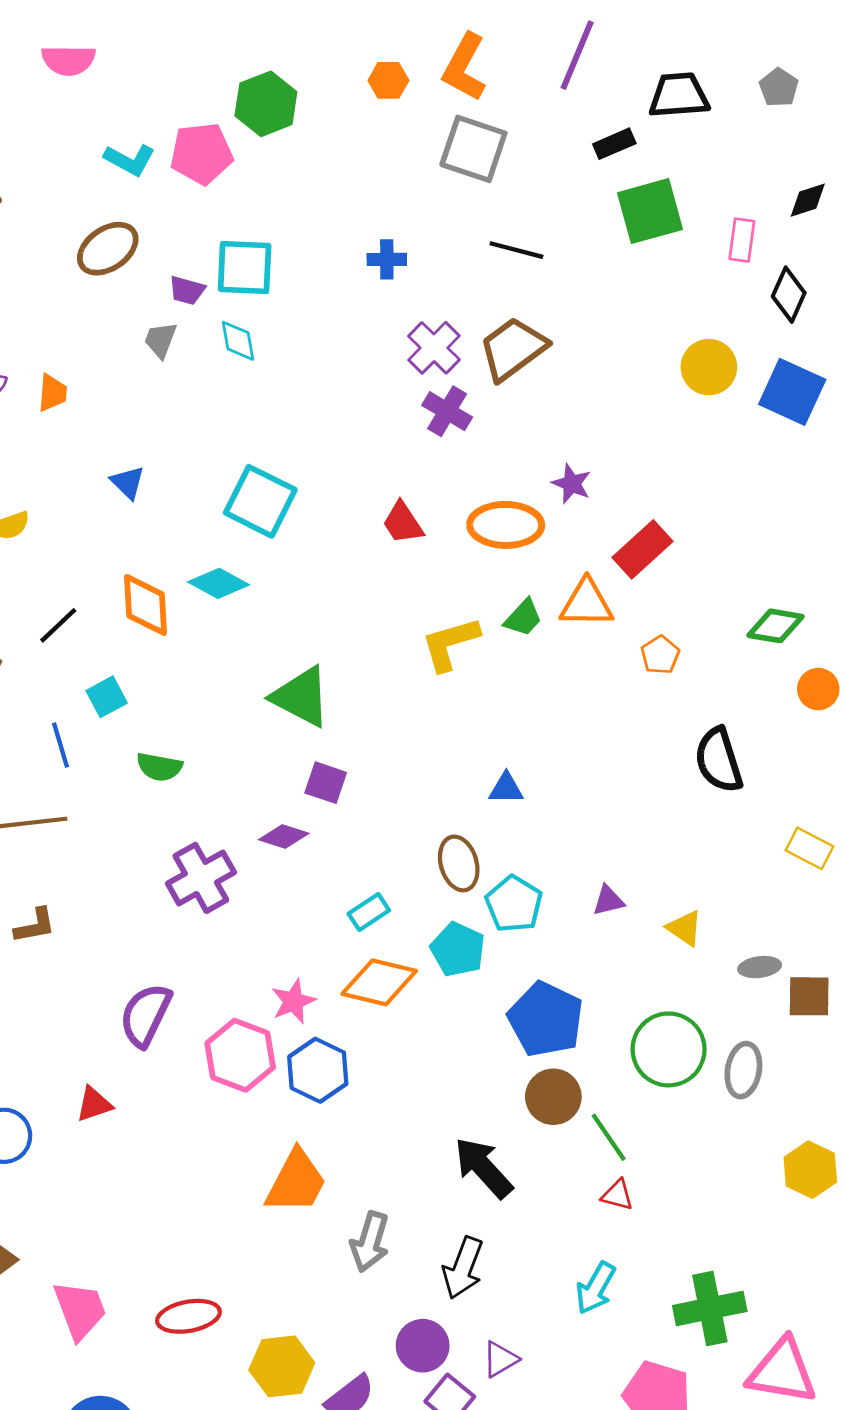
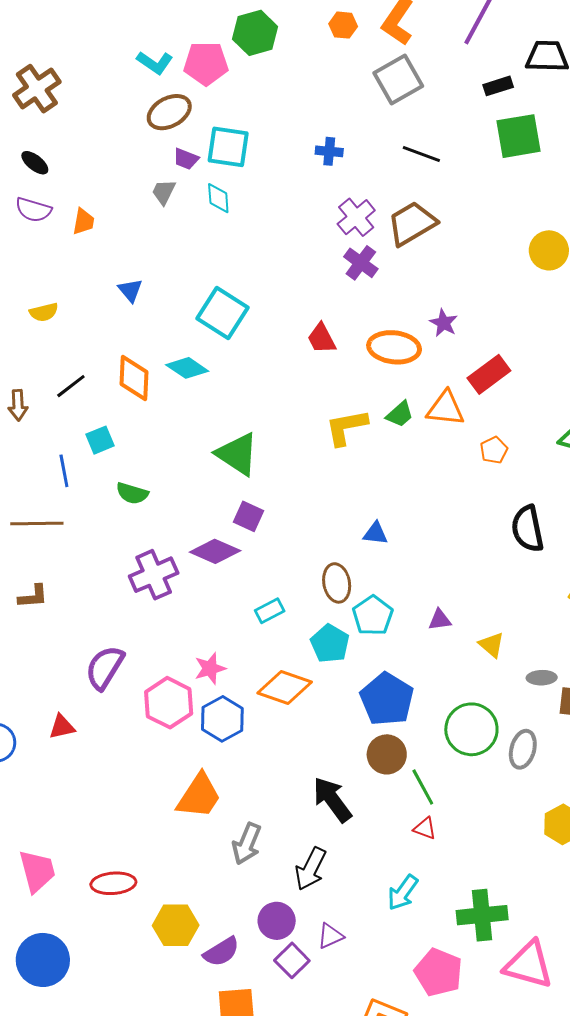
gray square: (473, 149) -> (398, 80), turned 36
brown ellipse: (108, 249) -> (169, 112), moved
purple diamond: (284, 837) -> (215, 551), size x1.4
orange diamond: (379, 982) -> (285, 688), moved

